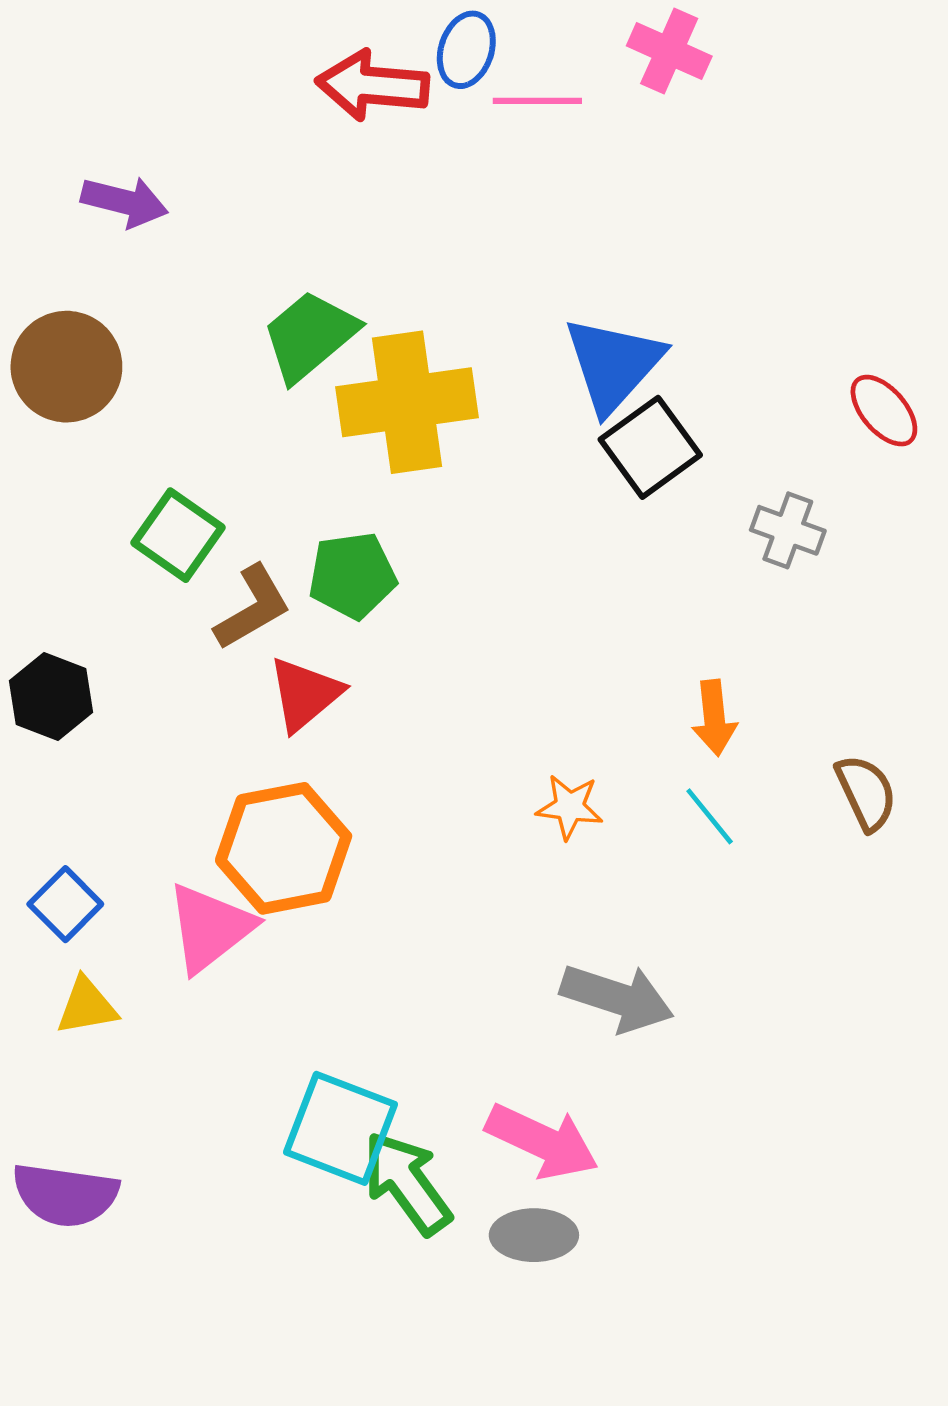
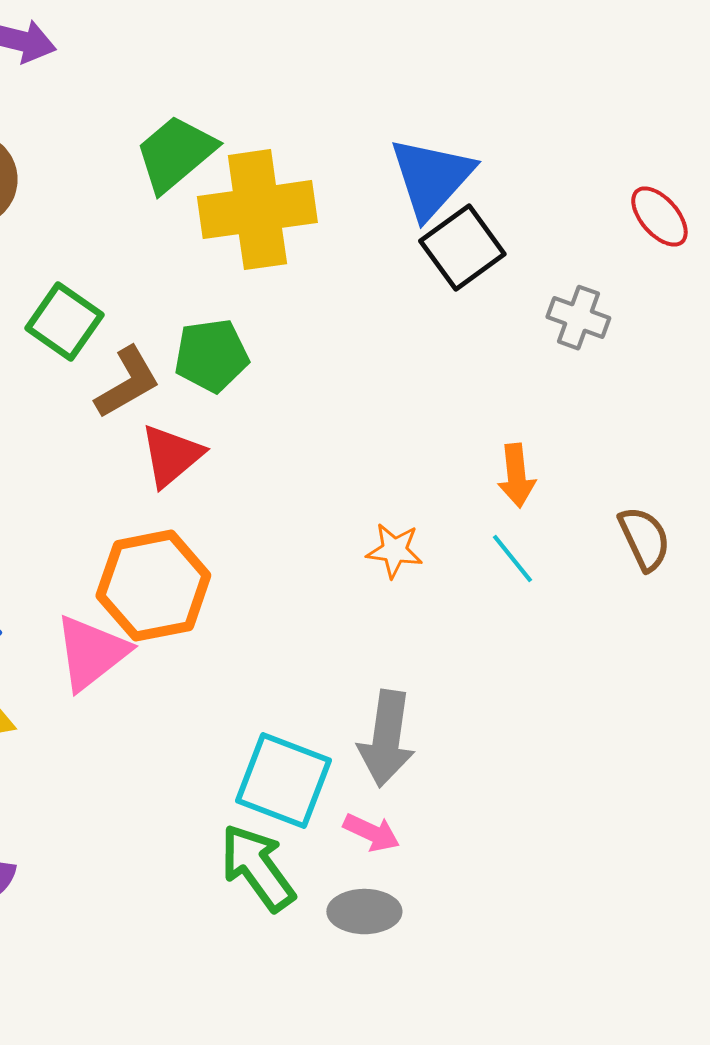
gray arrow: (617, 998) -> (386, 739), moved, turned 80
cyan square: (341, 1128) -> (283, 781), moved
pink arrow: (542, 1141) -> (371, 833), size x0.6

